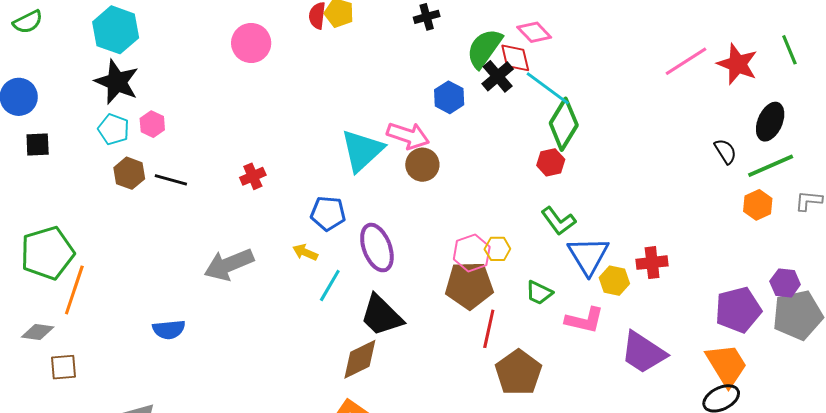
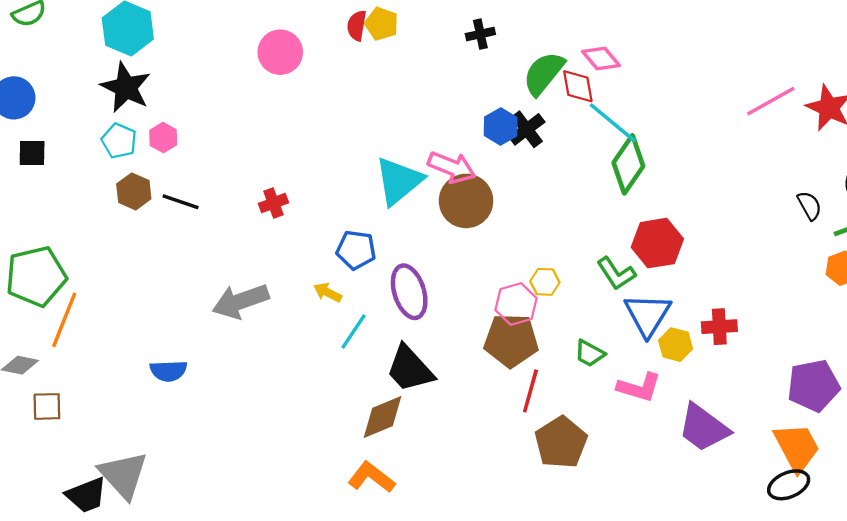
black cross: (498, 76) -> (527, 129), moved
red hexagon: (551, 162) -> (657, 243), moved, size x1.6
brown circle: (422, 165) -> (466, 201), size x1.4
yellow hexagon: (497, 249) -> (545, 282), moved

